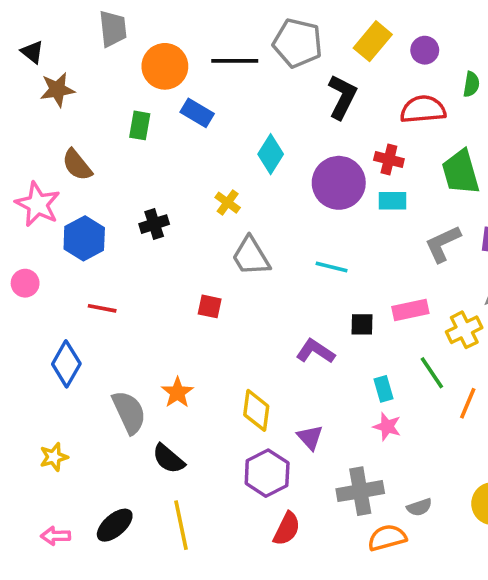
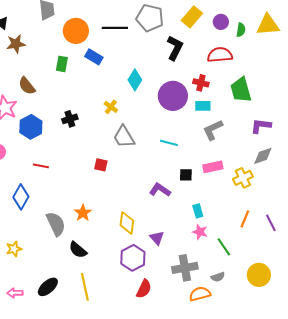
green semicircle: (471, 84) -> (241, 30), moved
gray L-shape: (443, 244) -> (213, 130), moved
green line: (432, 373) -> (224, 247), moved

